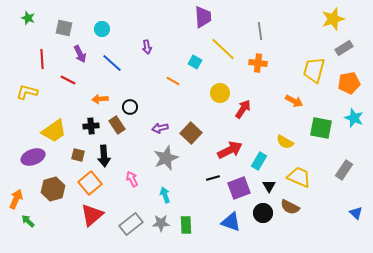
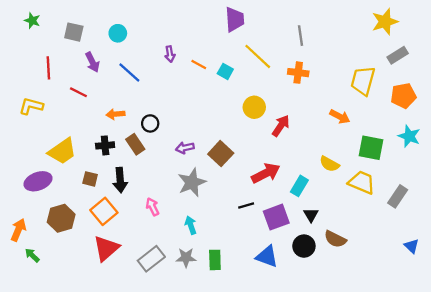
orange line: (173, 81) -> (199, 64), moved
yellow trapezoid: (299, 177) -> (362, 182), moved

